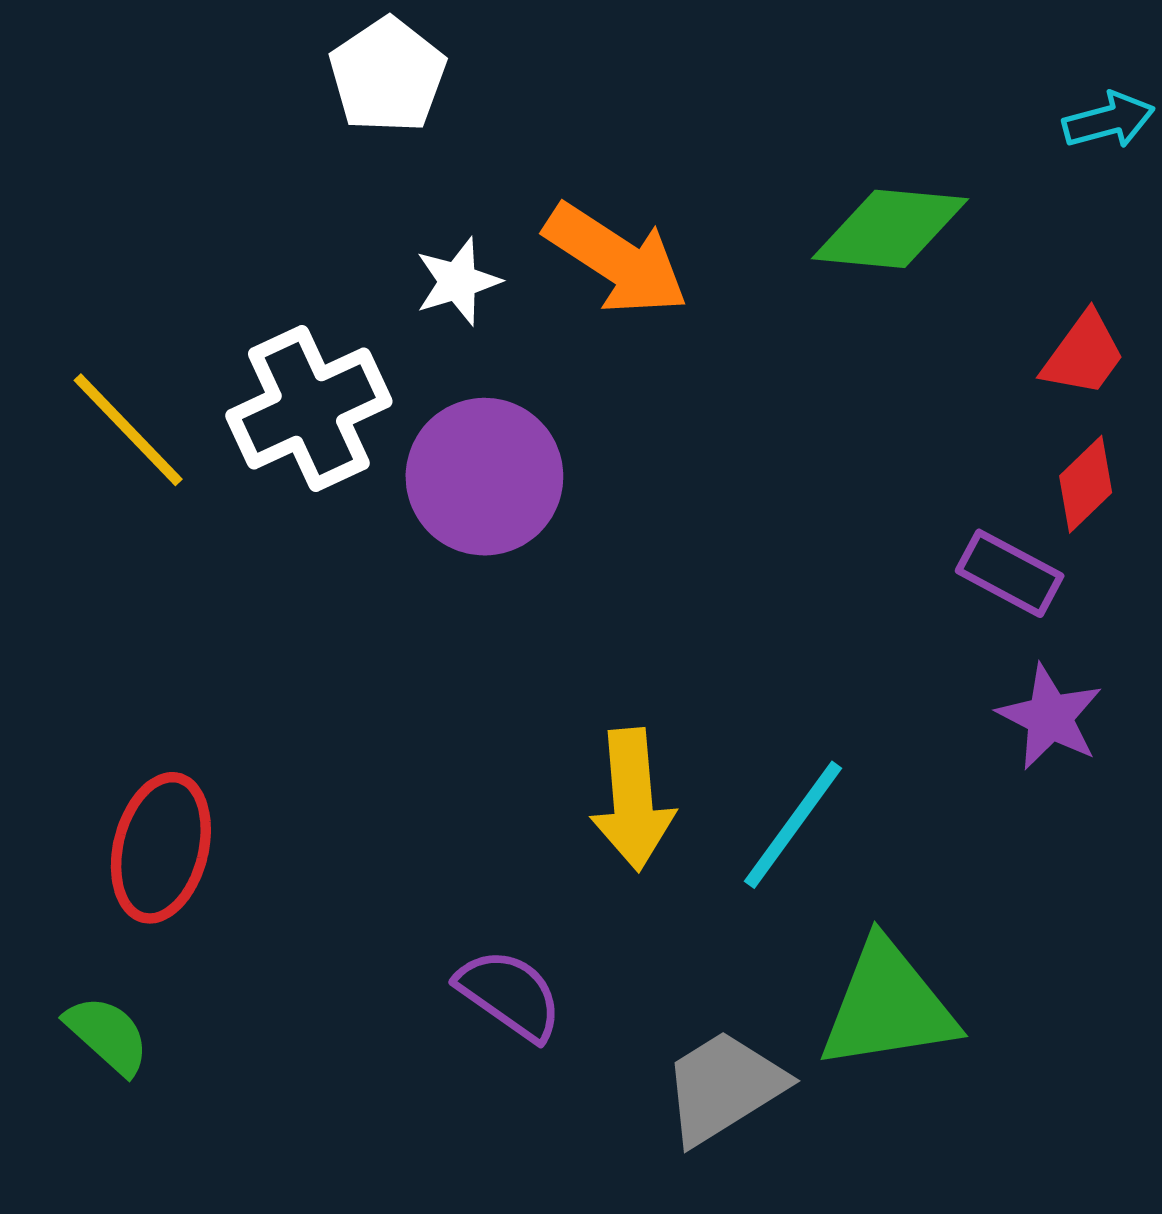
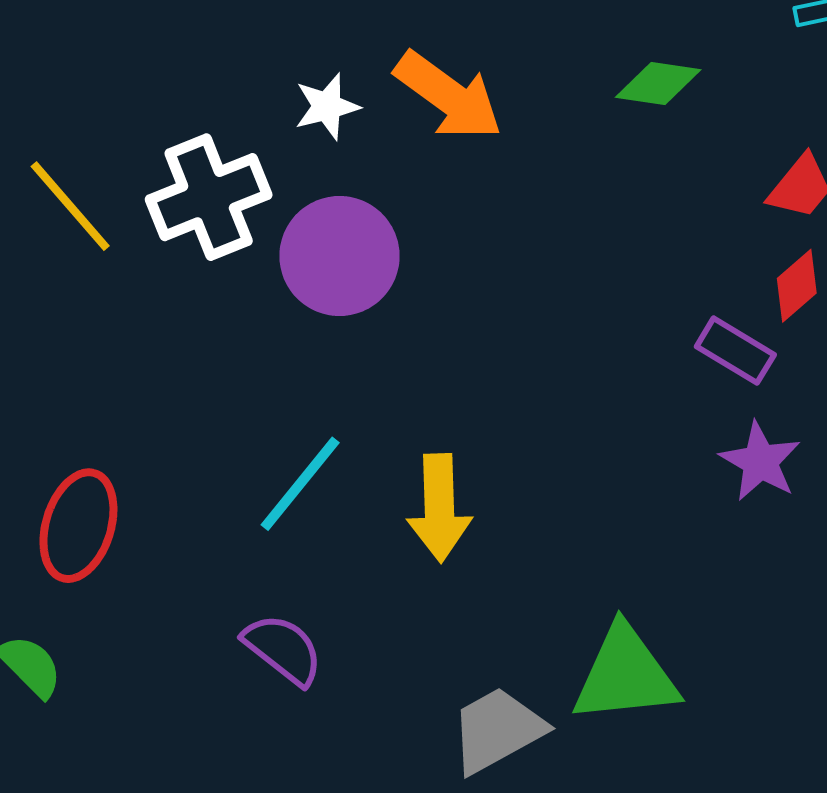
green diamond: (890, 229) -> (658, 84), size x0.7
cyan line: (793, 825) -> (300, 484), moved
purple semicircle: (510, 995) -> (283, 649), moved

